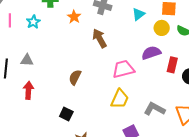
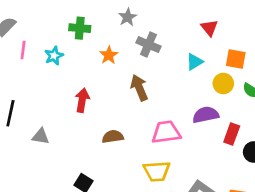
gray triangle: (27, 60) -> (41, 136), moved
brown semicircle: (75, 77) -> (113, 137), moved, turned 49
red arrow: (28, 90) -> (82, 100), moved
yellow trapezoid: (120, 99) -> (157, 171), turned 55

